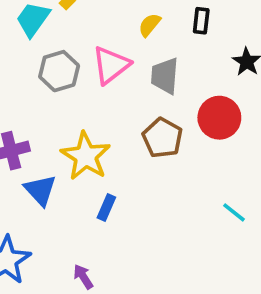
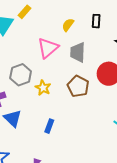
gray hexagon: (59, 71) -> (21, 75), moved
yellow star: (86, 156) -> (43, 88), moved, size x0.6

